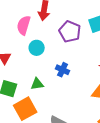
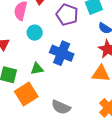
blue cross: (63, 70) -> (62, 53), size x1.6

